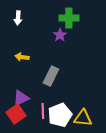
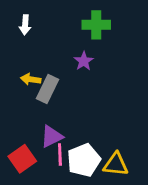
purple star: (60, 35) -> (84, 61), moved
gray rectangle: (51, 76) -> (47, 89), moved
purple triangle: (21, 98) -> (52, 136), moved

